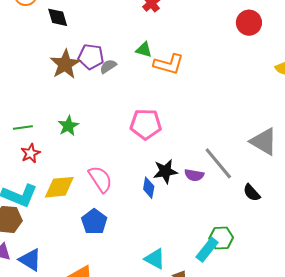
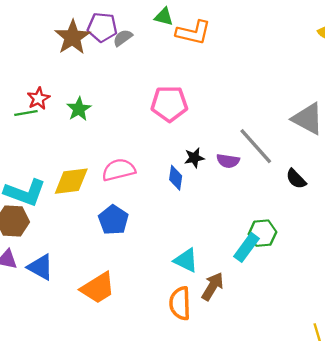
red star: (30, 153) -> (38, 98), moved
black star: (165, 171) -> (194, 158), size x0.7
pink semicircle: (100, 179) -> (119, 170), turned -68

